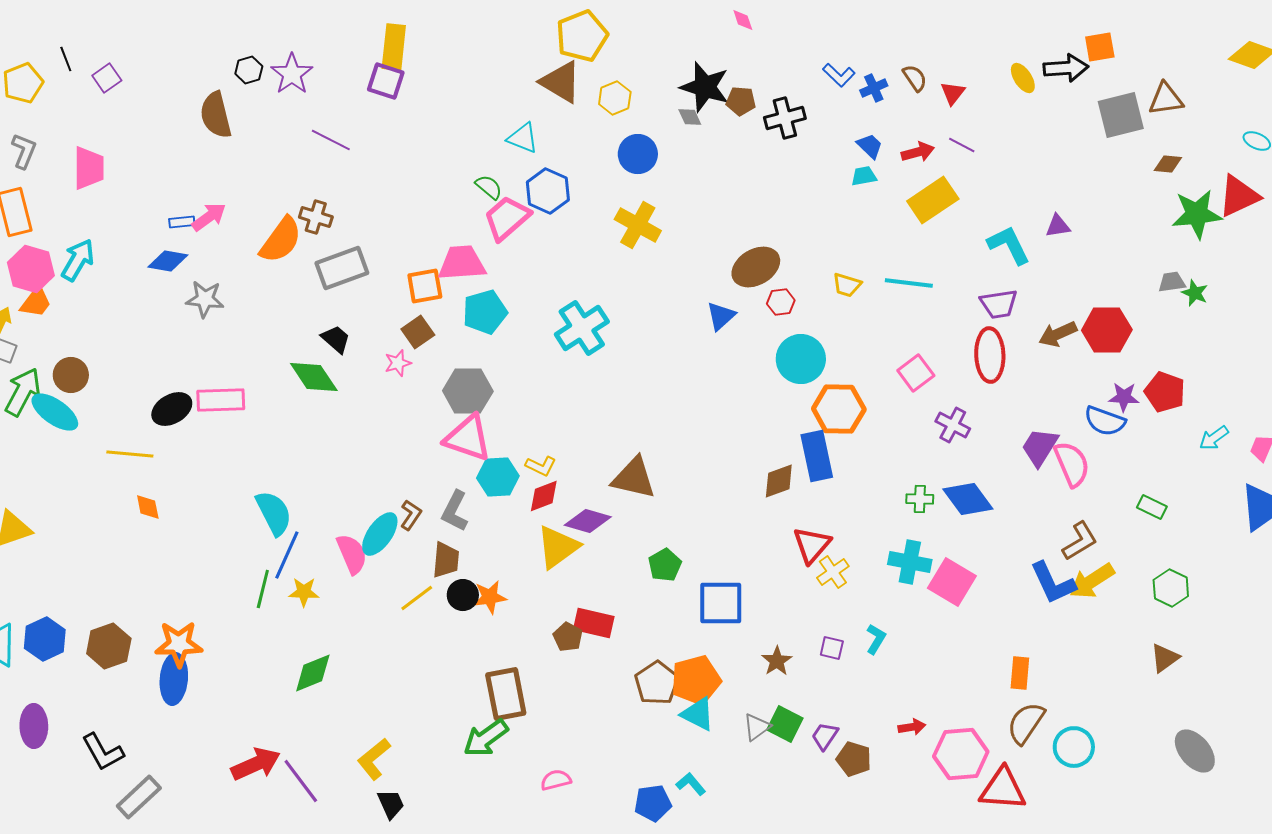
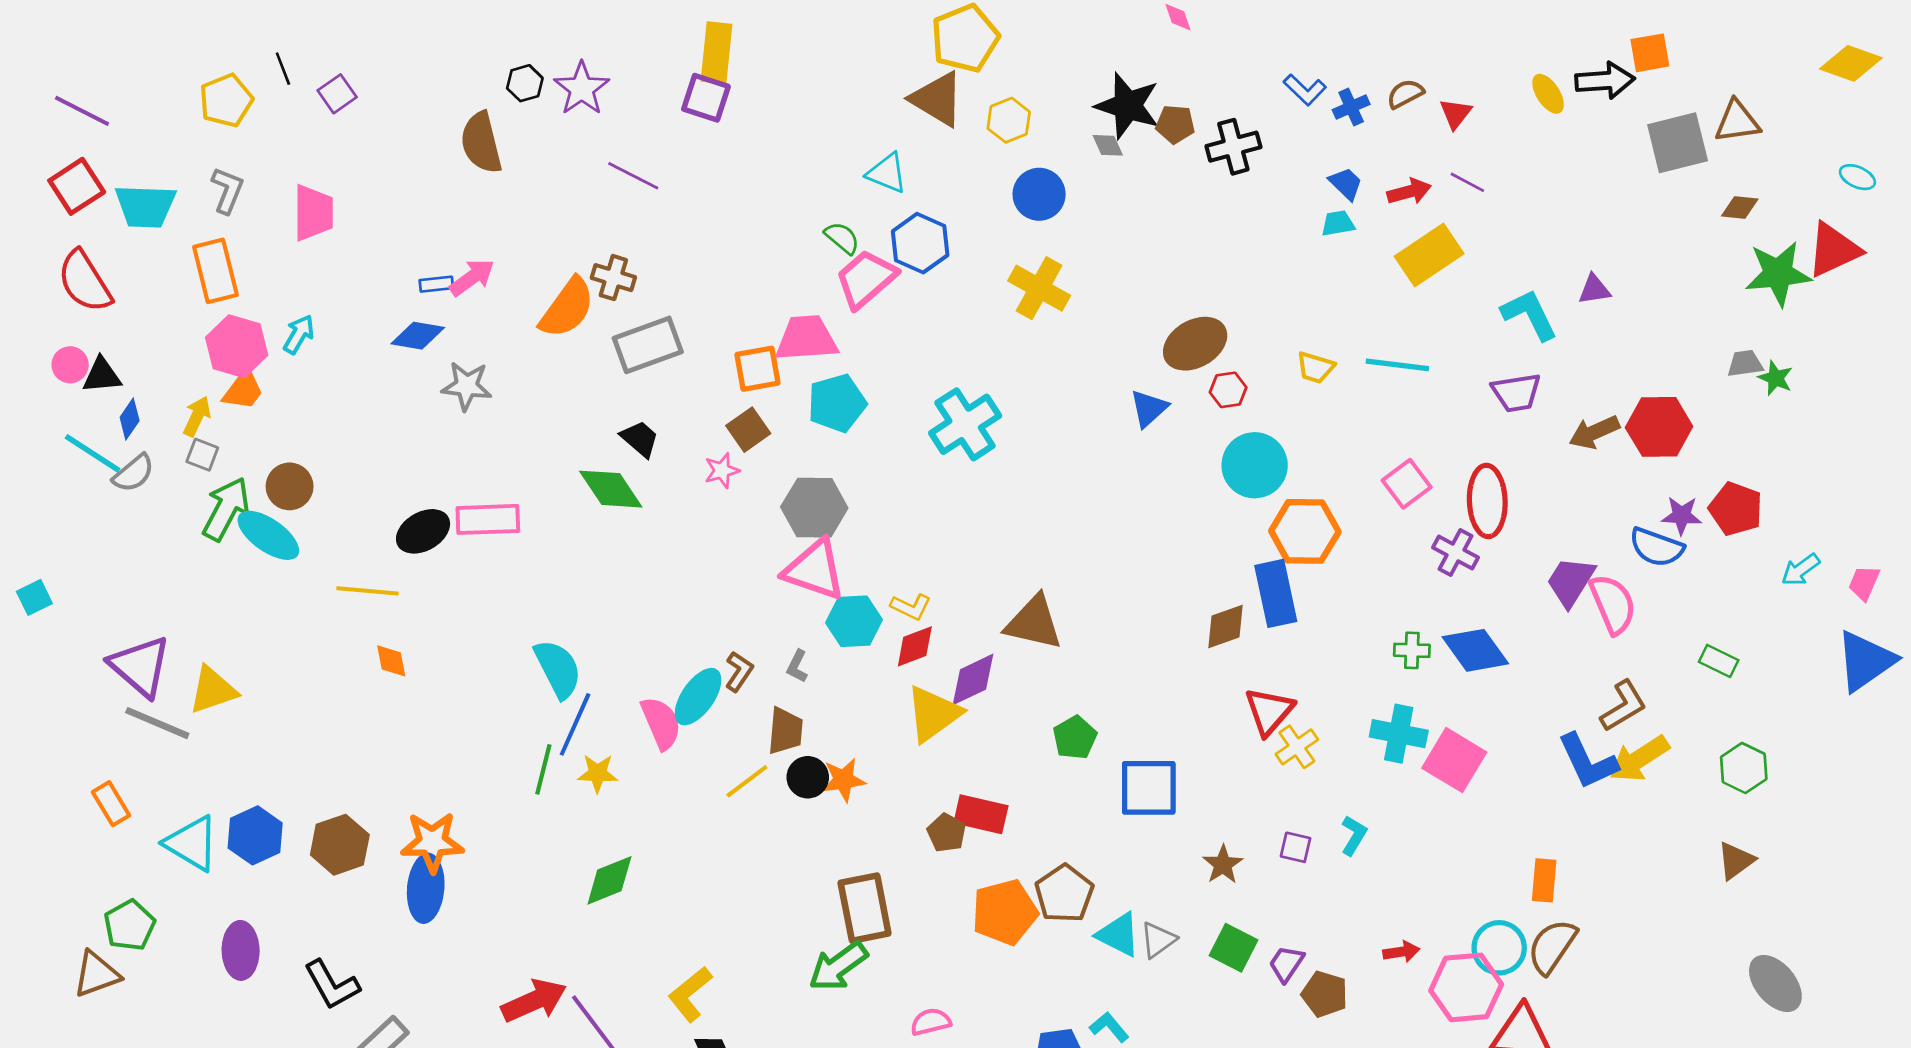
brown semicircle: (915, 78) -> (1405, 94), turned -84
cyan arrow: (78, 260) -> (299, 334), size x0.7
red ellipse: (990, 355) -> (1487, 501), moved
gray L-shape: (455, 511) -> (797, 666), size x0.6
purple diamond: (588, 521) -> (973, 679), turned -42
orange pentagon: (696, 680) -> (1005, 912), moved
gray triangle: (757, 727) -> (1158, 940), moved
cyan circle: (1074, 747) -> (1499, 948), moved

